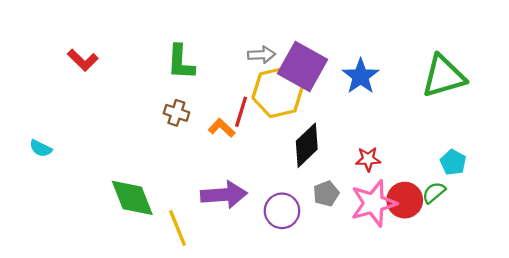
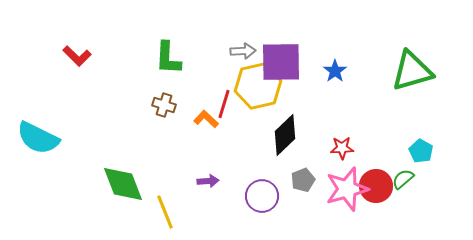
purple square: (302, 67) -> (281, 62), turned -30
blue star: (361, 76) -> (335, 71), size x0.7
cyan semicircle: (41, 148) -> (38, 138), size x2.0
purple arrow: (224, 195) -> (208, 181), size x0.5

